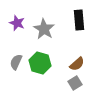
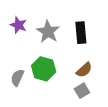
black rectangle: (79, 20) -> (81, 33), moved
gray semicircle: (16, 62) -> (17, 78), moved

